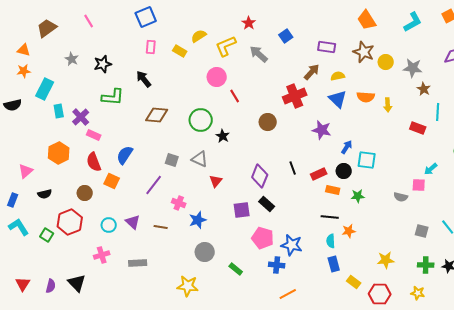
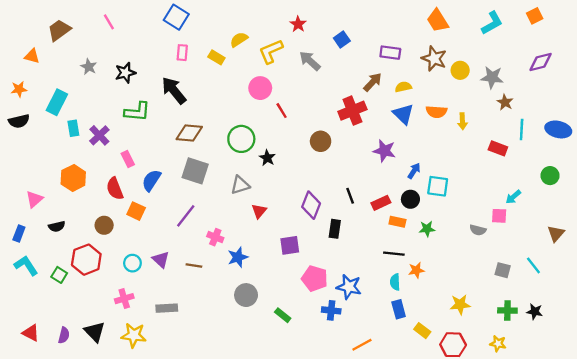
blue square: (146, 17) -> (176, 17), turned -35
orange star: (24, 71) -> (19, 89), moved
black arrow: (144, 79) -> (174, 90), size x1.4
pink rectangle: (94, 135) -> (128, 159), moved, turned 40
gray triangle: (200, 159) -> (240, 185), turned -42
gray square: (172, 160) -> (195, 171), moved, size x1.6
black rectangle: (267, 204) -> (335, 229), moved, turned 56
red triangle: (23, 284) -> (31, 333), turned -35
yellow star: (188, 286) -> (134, 335), moved
orange line: (288, 294) -> (362, 345), moved

